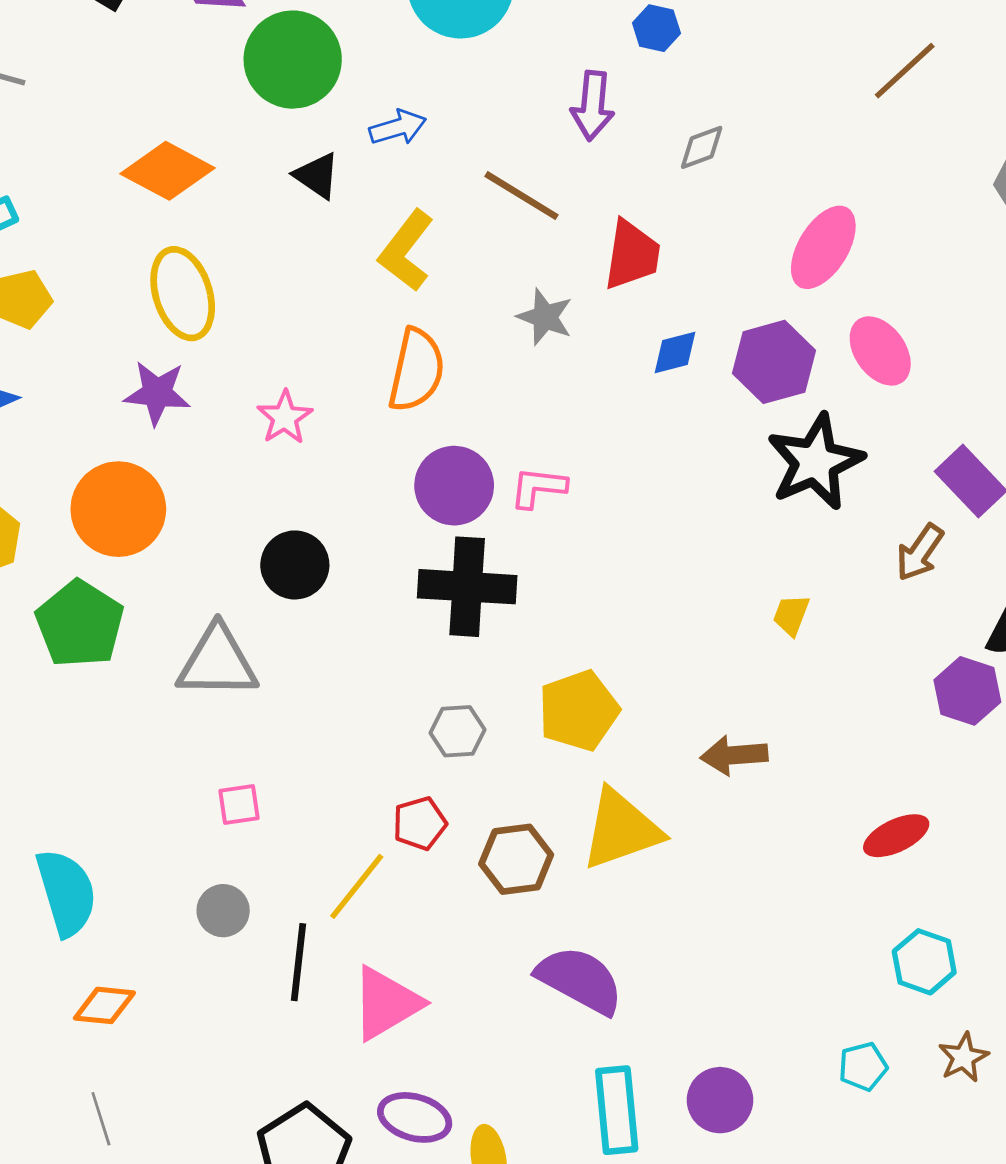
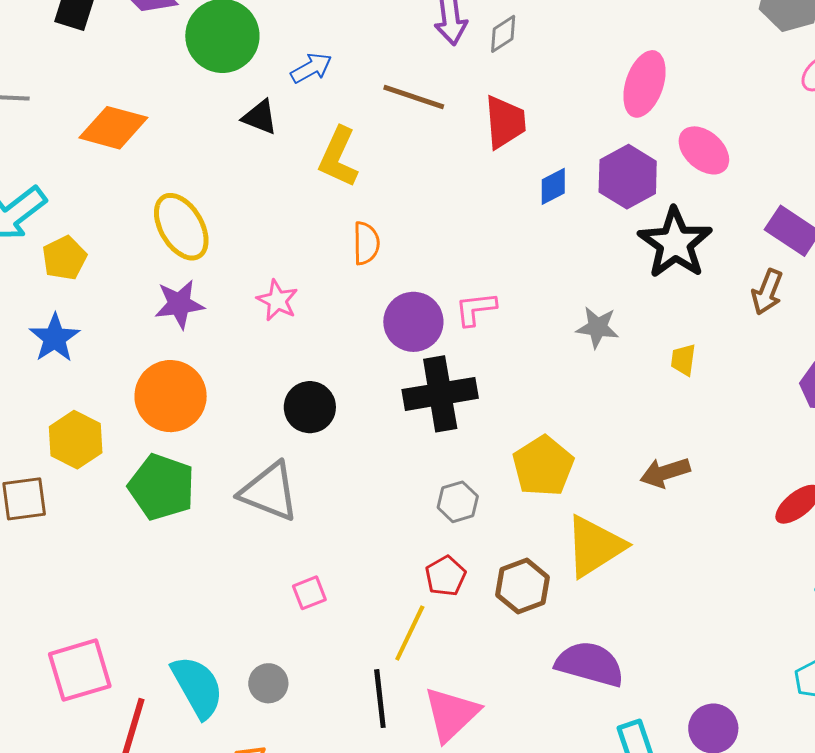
gray diamond: (702, 147) -> (503, 34), moved
orange diamond: (168, 171) -> (113, 128), moved
gray star: (545, 317) -> (597, 327), moved
orange semicircle: (416, 370) -> (366, 243), size x0.7
gray triangle: (217, 662) -> (269, 492), turned 34
gray circle: (223, 911) -> (268, 683), moved

